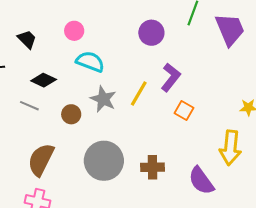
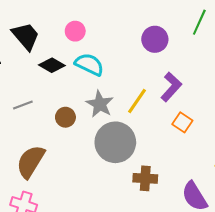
black trapezoid: (27, 39) -> (26, 36), size x1.4
black diamond: (44, 80) -> (52, 65), moved
gray line: (29, 106) -> (23, 105), turned -48
gray circle: (104, 161) -> (115, 142), moved

